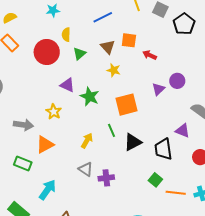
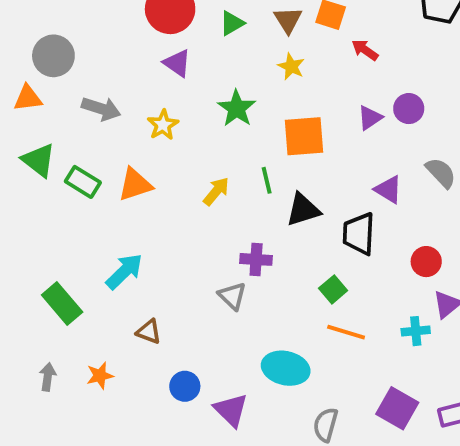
purple triangle: (67, 85) -> (177, 63), moved
gray arrow: (23, 125) -> (101, 109), moved
purple triangle: (183, 131) -> (388, 190), moved
green rectangle: (23, 163) -> (83, 182), moved
gray triangle: (86, 169) -> (232, 296), moved
purple cross: (106, 178) -> (256, 259), moved
orange line: (176, 193) -> (346, 332), moved

